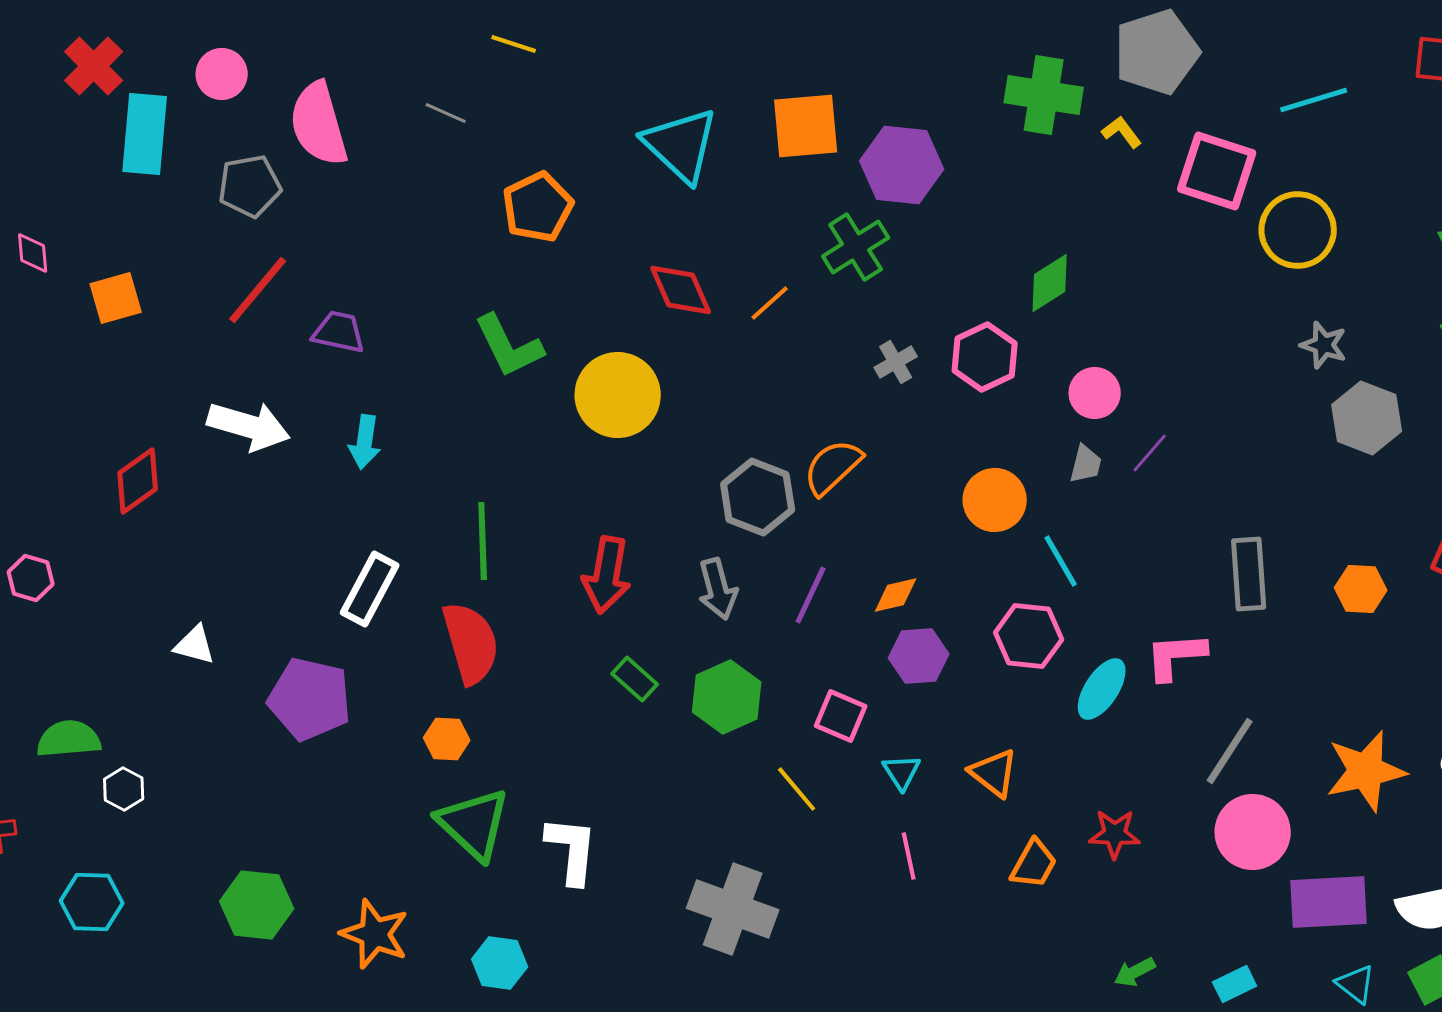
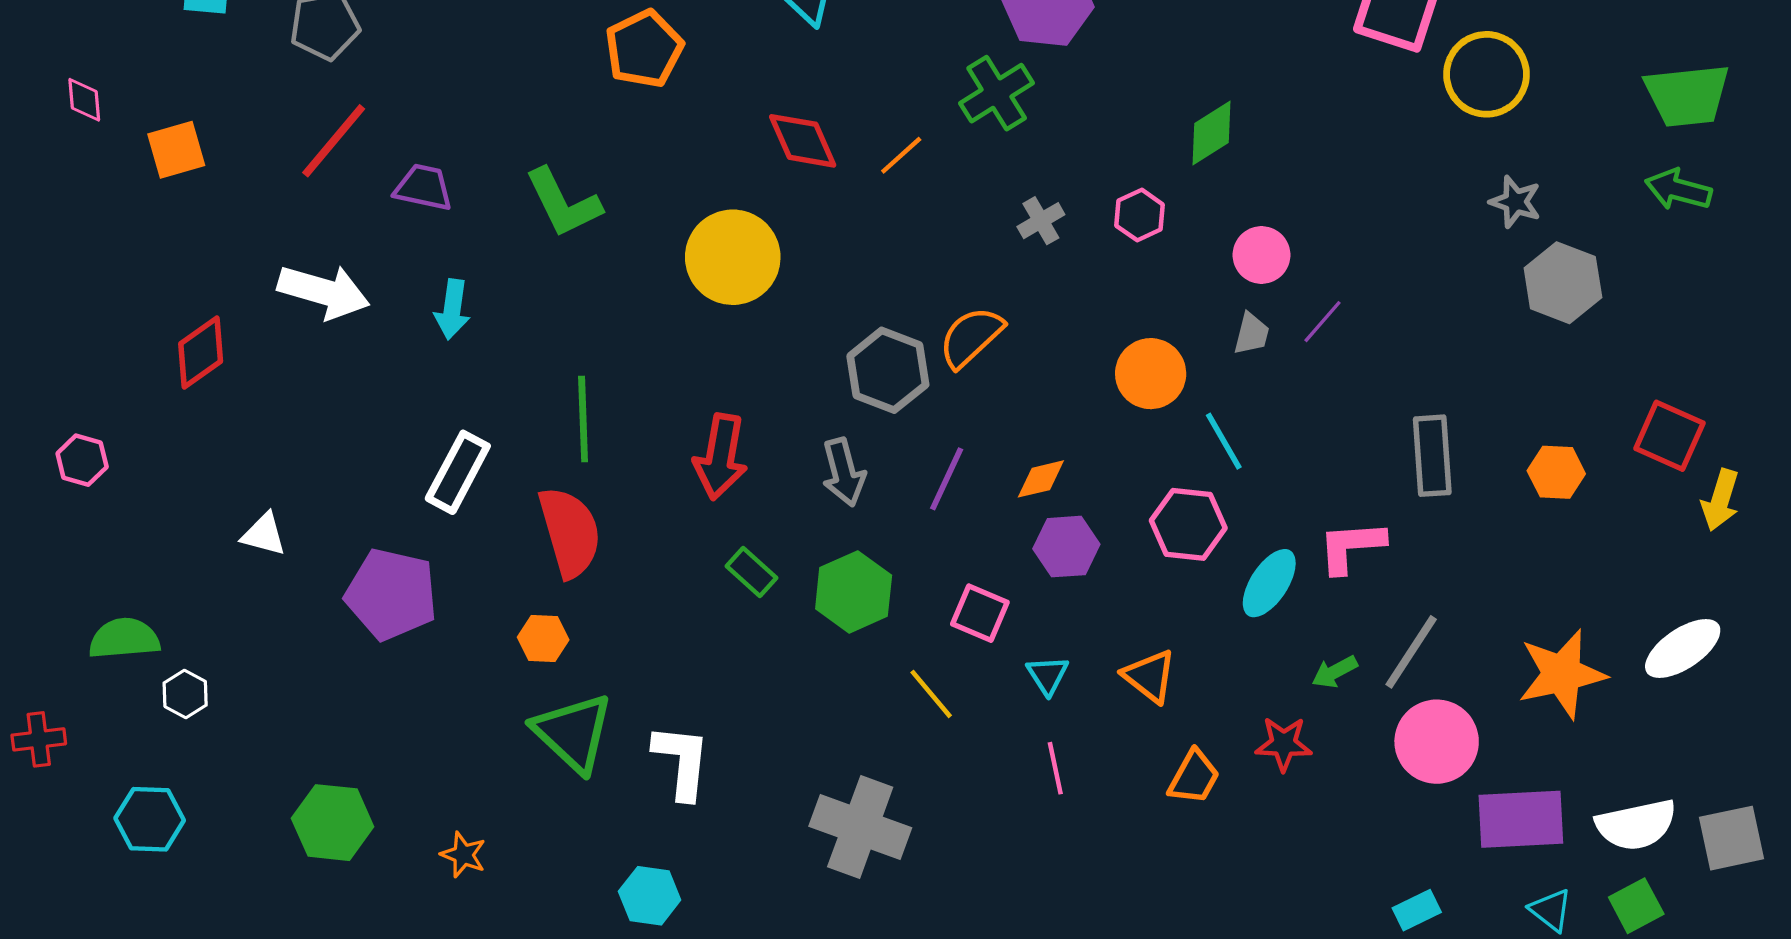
green L-shape: (509, 346) -> (563, 203), moved
pink hexagon: (985, 357) -> (1140, 215), size x0.7
orange star: (375, 934) -> (463, 855), size x0.6
cyan hexagon: (500, 963) -> (650, 896), moved
green arrow: (1135, 972) -> (1335, 672), moved

